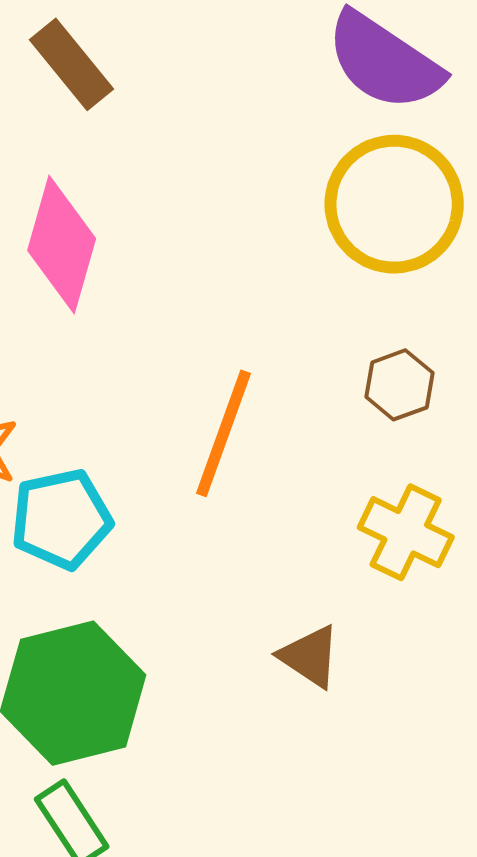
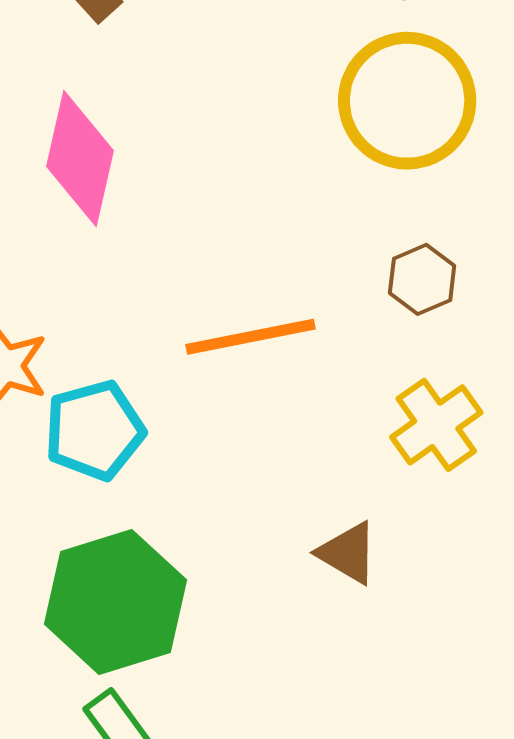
orange line: (224, 433) -> (251, 337), turned 62
yellow cross: (406, 532) -> (436, 425), turned 32

